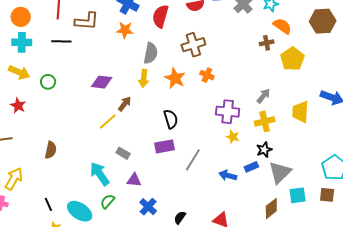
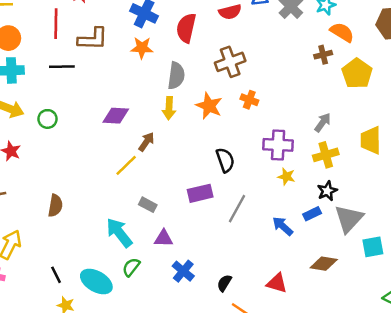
black semicircle: (171, 119) -> (225, 160), moved
blue arrow: (228, 175) -> (283, 226), turned 30
brown diamond: (271, 208) -> (324, 264), moved, turned 50

